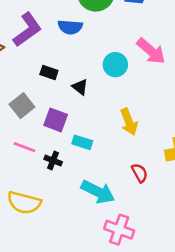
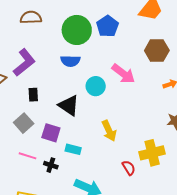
blue semicircle: (70, 27) -> (70, 61), moved
black rectangle: (49, 72) -> (33, 95), moved, turned 72
black triangle: (80, 87) -> (69, 106), size x1.6
red semicircle: (140, 173) -> (129, 168), moved

